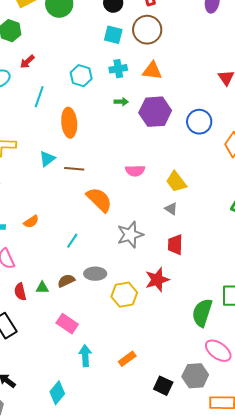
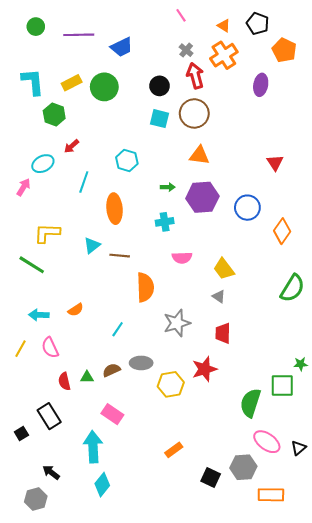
cyan cross: (118, 69) -> (165, 222), moved
orange semicircle: (99, 200) -> (145, 287), turned 44
cyan arrow: (85, 356) -> (93, 447), moved, size x1.4

